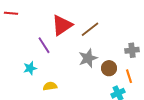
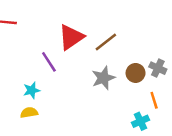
gray cross: (132, 50) -> (158, 68), turned 32
brown circle: (109, 68) -> (136, 73), moved
yellow semicircle: (50, 86) -> (29, 113), moved

